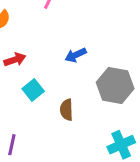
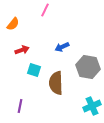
cyan square: (33, 90) -> (34, 70), turned -32
brown semicircle: (67, 110) -> (56, 83), size x1.6

